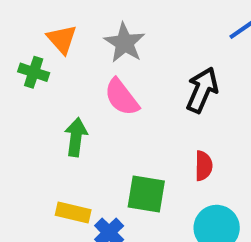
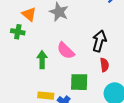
black arrow: (202, 90) -> (99, 41), moved
pink semicircle: (122, 97) -> (66, 51), moved

